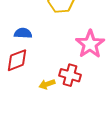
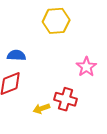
pink star: (90, 44) -> (86, 67), size x0.7

